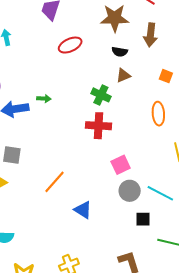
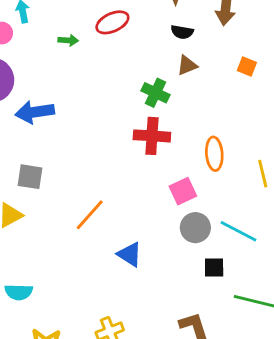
green arrow: (44, 99) -> (68, 40), moved
orange ellipse: (158, 114) -> (214, 154), moved

